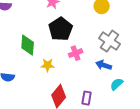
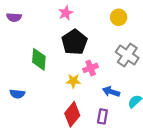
yellow star: (48, 65) -> (73, 81), moved
blue arrow: (104, 65) -> (111, 92), moved

